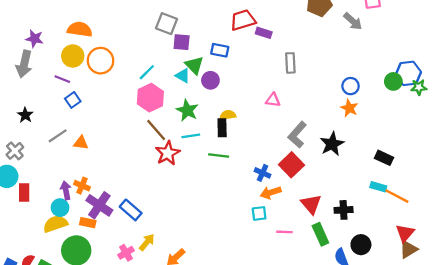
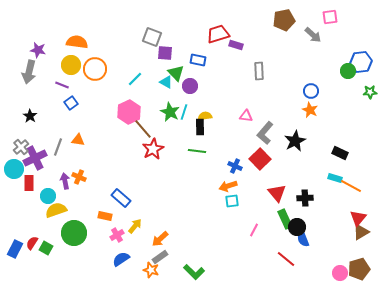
blue hexagon: (408, 73) -> (361, 62), moved
green circle: (393, 81) -> (348, 71), moved
pink hexagon: (150, 98) -> (129, 112), moved
pink triangle: (273, 100) -> (246, 116), moved
gray line: (58, 136) -> (58, 147), moved, turned -36
cyan line: (191, 136) -> (184, 112), moved, turned -63
orange arrow: (271, 193) -> (228, 186), moved
purple cross: (99, 205) -> (35, 158), moved, turned 30
cyan circle: (60, 208) -> (48, 196), moved
orange rectangle: (88, 223) -> (105, 216), moved
pink line: (285, 232) -> (254, 230), moved, turned -64
black circle: (361, 245) -> (297, 227), moved

